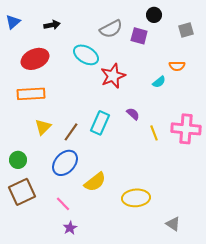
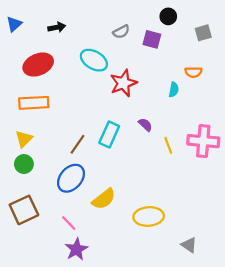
gray semicircle: (111, 29) -> (121, 32), size x0.7
cyan semicircle: (159, 82) -> (174, 90), turned -40
yellow triangle: (43, 127) -> (24, 139), moved
green circle: (18, 160) -> (24, 164), moved
purple star: (70, 228) -> (76, 249), size x1.5

